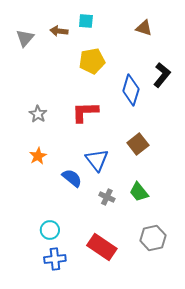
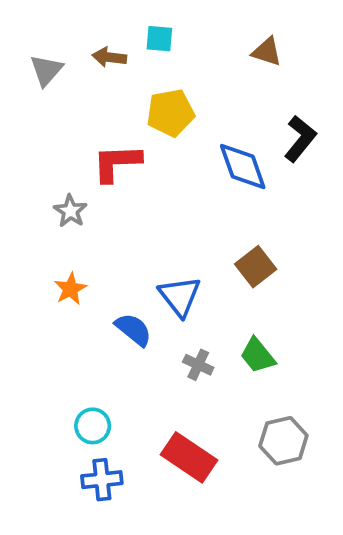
blue diamond: (131, 90) -> (243, 167), turned -36
red L-shape: (85, 112) -> (117, 163), moved

